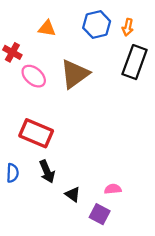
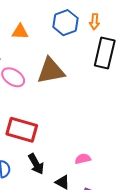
brown triangle: (75, 74) -> (51, 71), turned 32
pink semicircle: (113, 189) -> (83, 159), moved

